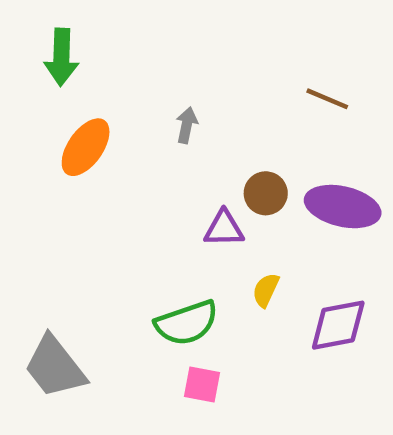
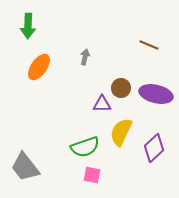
yellow semicircle: (266, 290) -> (121, 132), size x1.8
purple diamond: (338, 325) -> (154, 148), turned -32

